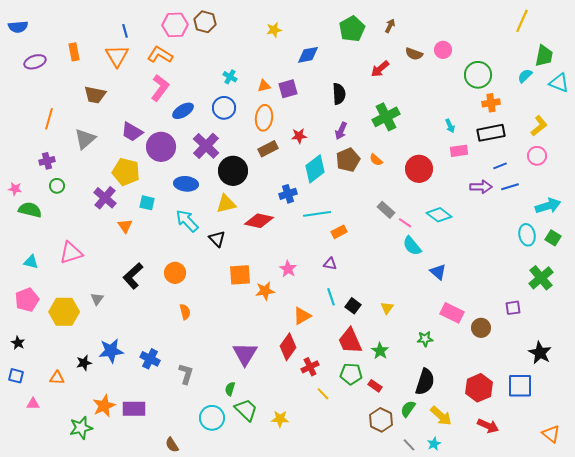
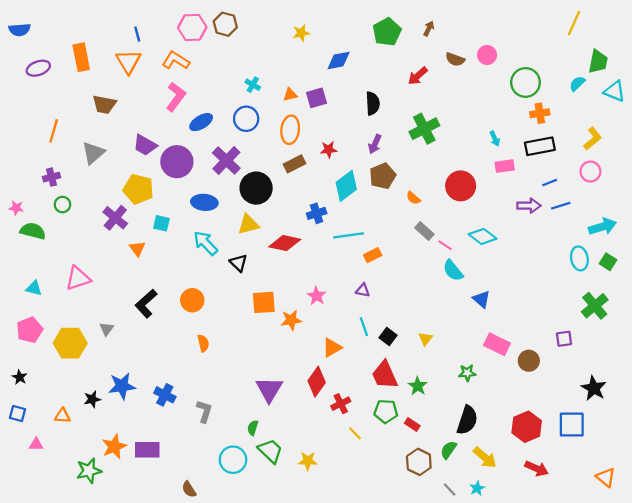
orange rectangle: (74, 52) -> (81, 57), size x1.4
orange semicircle: (376, 160) -> (413, 198), moved

